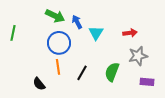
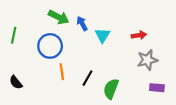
blue circle: (59, 43) -> (50, 46), moved
green semicircle: (112, 72) -> (111, 89), moved
black semicircle: (39, 84) -> (16, 82), moved

